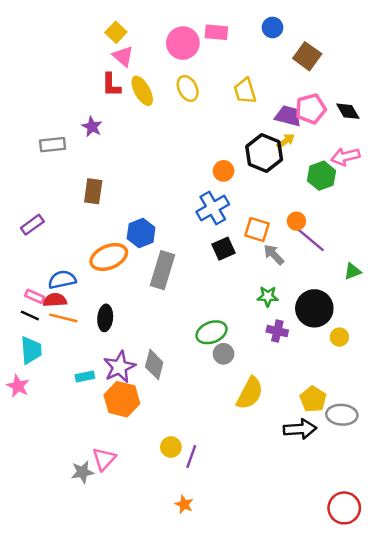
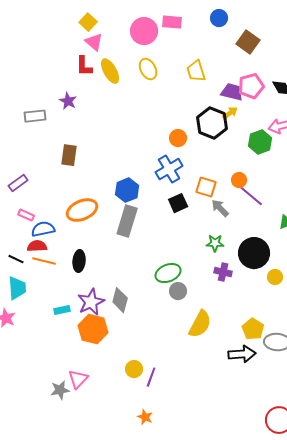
blue hexagon: (141, 233) -> (127, 190), moved
pink rectangle: (35, 296) -> (26, 215), moved

